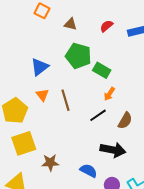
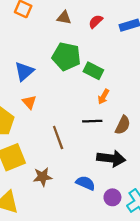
brown triangle: (70, 24) -> (64, 18), moved
brown line: (66, 100) -> (58, 138), moved
black line: (98, 115) -> (92, 121), turned 36

